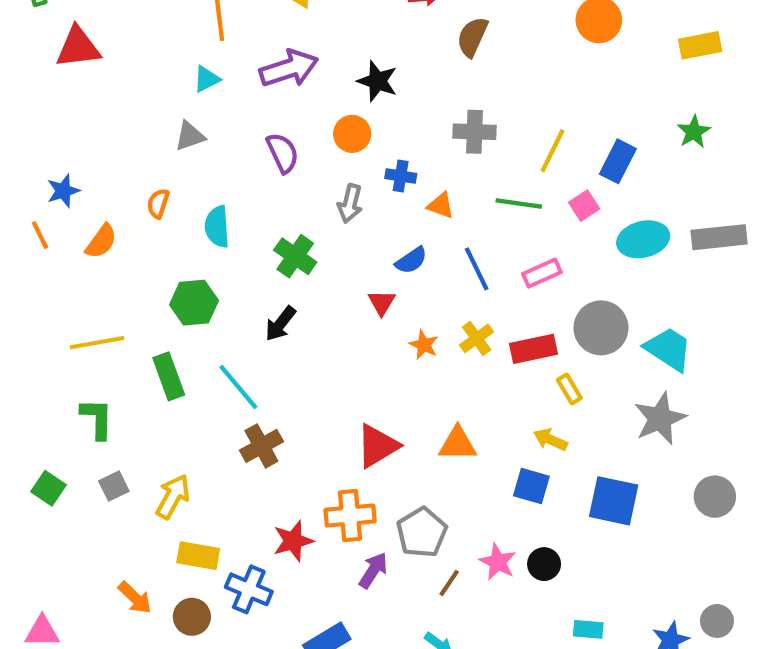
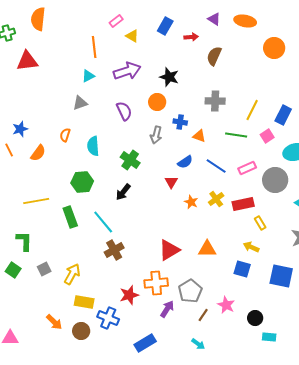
blue line: (477, 269) -> (216, 166), turned -30
gray circle: (601, 328) -> (275, 180), moved
green L-shape: (97, 419) -> (24, 241), moved
black circle: (544, 564) -> (255, 318), moved

